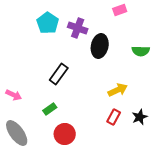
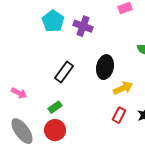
black ellipse: (100, 46) -> (105, 67), moved
red circle: (65, 134) -> (55, 130), moved

